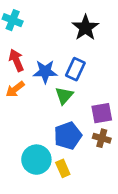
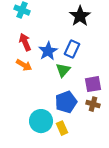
blue star: (45, 72) -> (48, 51), turned -30
orange arrow: (15, 89) -> (24, 65), turned -112

